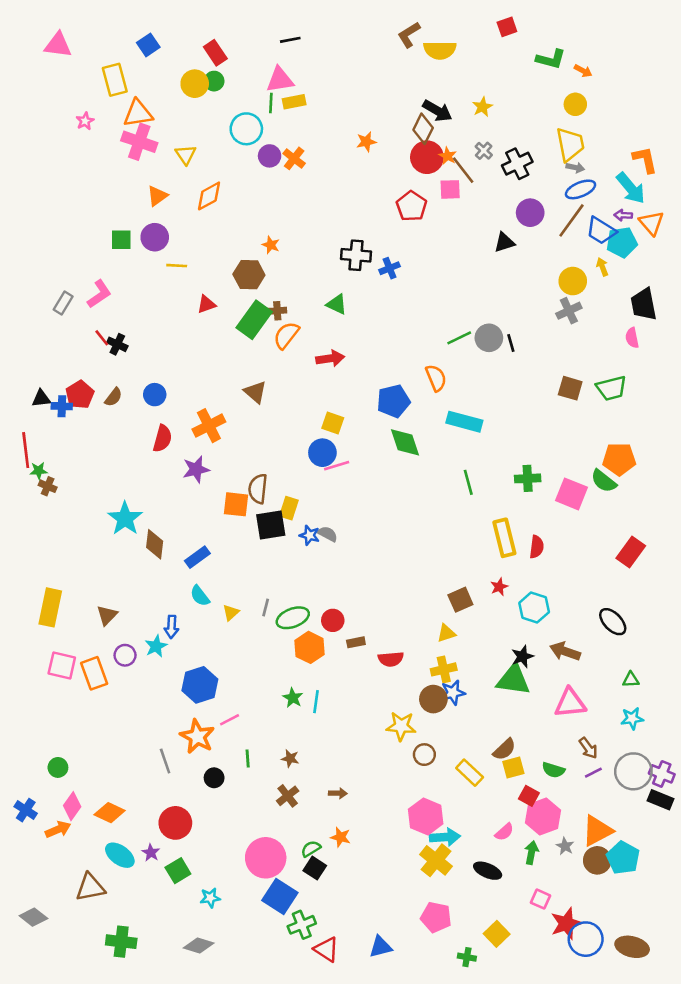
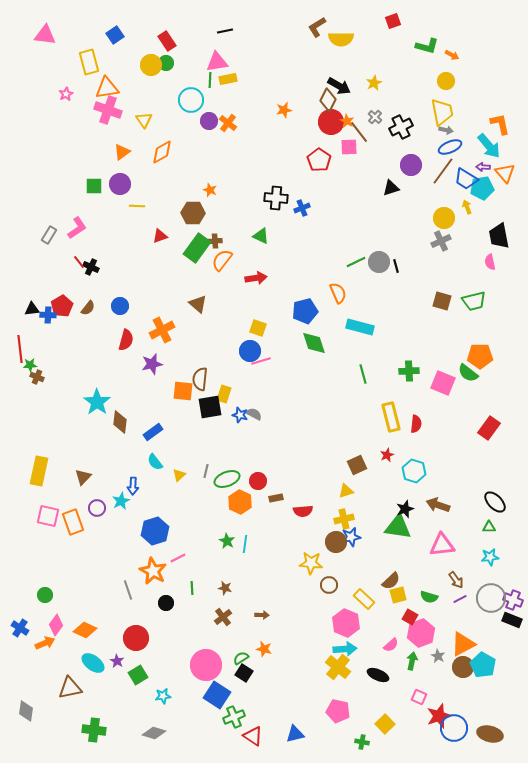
black ellipse: (613, 622) -> (495, 502), moved
pink hexagon: (426, 816) -> (346, 623), moved
gray diamond: (33, 917) -> (26, 711), turned 60

